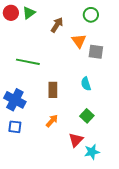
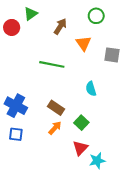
red circle: (11, 13) -> (12, 27), moved
gray square: (96, 52) -> (112, 55), moved
green line: (28, 62) -> (52, 64), moved
brown rectangle: (53, 90) -> (56, 108), moved, turned -56
green square: (87, 116) -> (81, 123), moved

